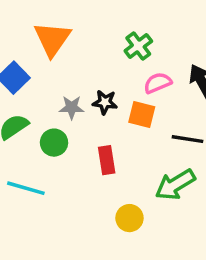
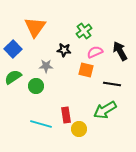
black star: (105, 102) -> (64, 50), moved
red rectangle: (107, 160) -> (66, 115), moved
cyan line: (26, 188) -> (41, 124), moved

